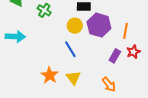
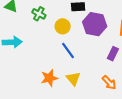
yellow circle: (75, 26) -> (63, 26), moved
orange star: (50, 75) -> (49, 78), turned 30

